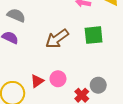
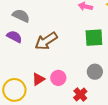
brown arrow: (57, 39) -> (46, 41), moved
gray circle: (98, 85) -> (95, 72), moved

